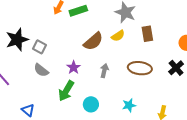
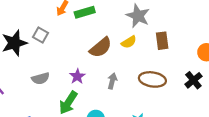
gray square: (39, 47) -> (41, 35), moved
gray semicircle: (41, 70) -> (41, 78), turned -56

